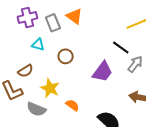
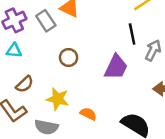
cyan triangle: (38, 45) -> (14, 51), moved
black line: (121, 47) -> (132, 34), turned 54

